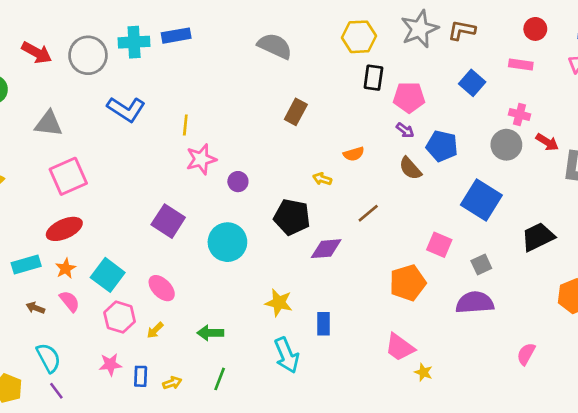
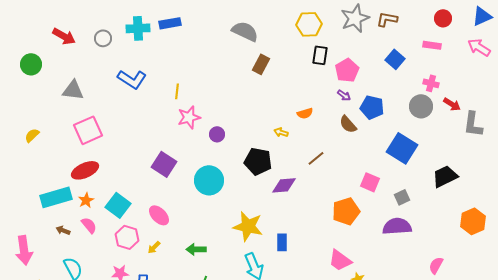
gray circle: (88, 55) -> (103, 38), size x0.6
pink pentagon: (409, 97) -> (347, 70), turned -30
brown rectangle: (296, 112) -> (261, 64), moved
cyan rectangle: (26, 264) -> (56, 197), size x1.4
yellow star: (279, 303) -> (248, 226), size x1.4

